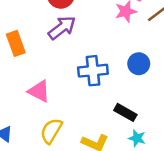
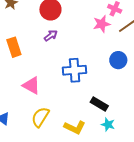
purple arrow: (62, 28) -> (51, 36), size x0.6
blue circle: (139, 64) -> (118, 60), moved

